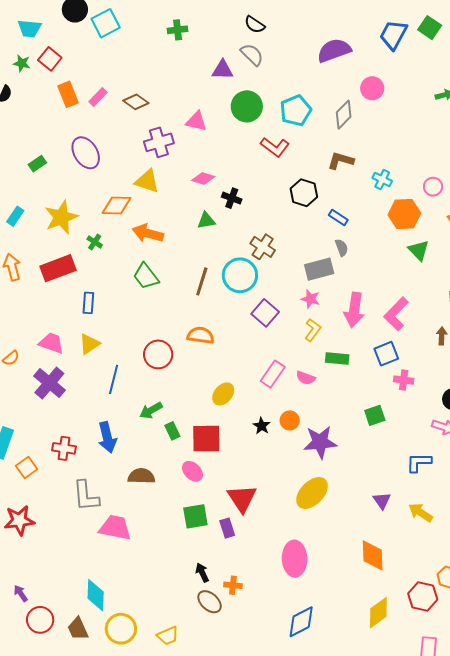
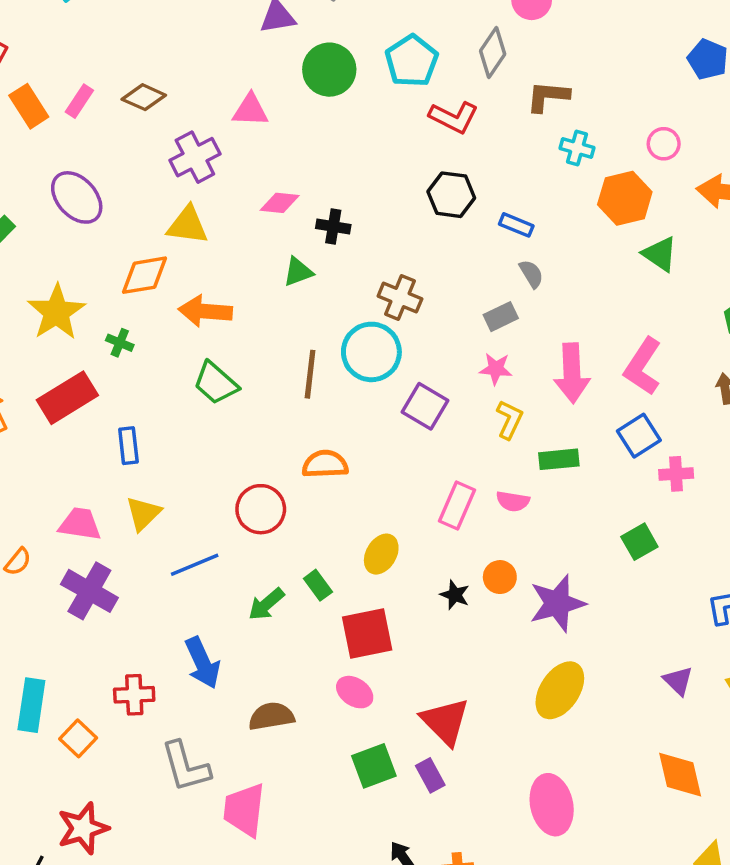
red L-shape: (275, 147) -> (454, 117), moved
brown L-shape: (341, 161) -> (548, 96), moved
gray rectangle: (319, 269) -> (501, 317), size x0.7
blue line: (114, 379) -> (195, 565), turned 64
green rectangle: (172, 431) -> (318, 585), moved
pink trapezoid: (115, 528) -> (244, 810), turned -84

